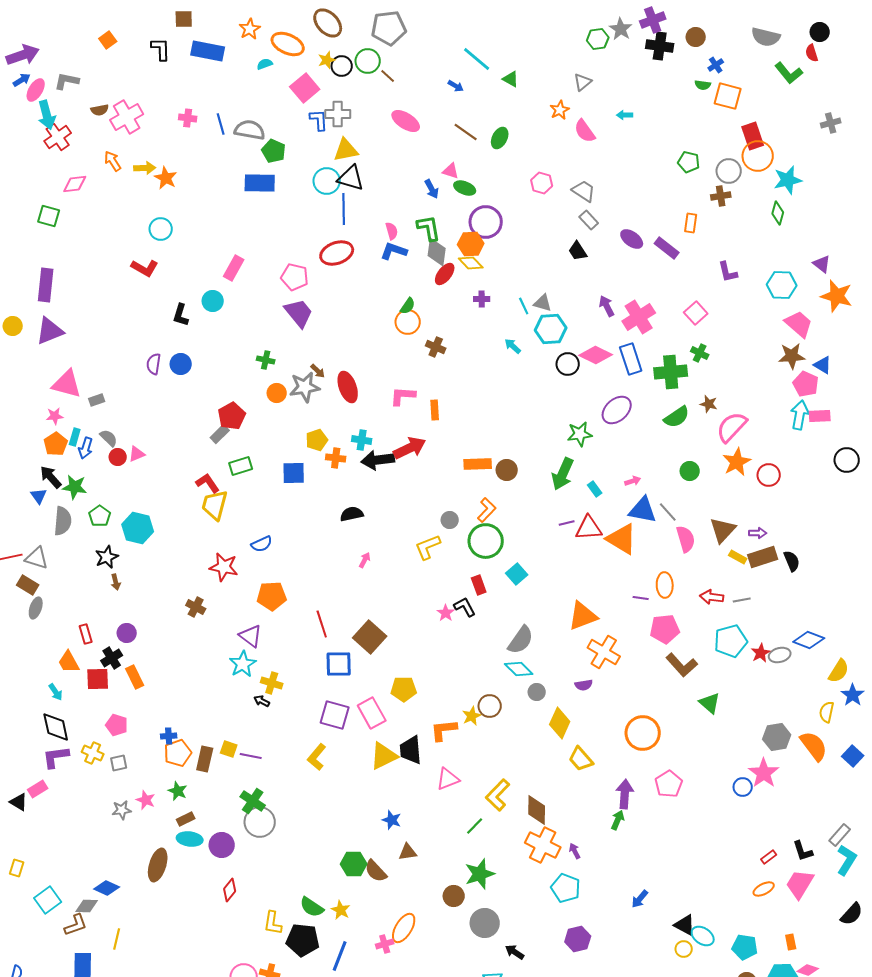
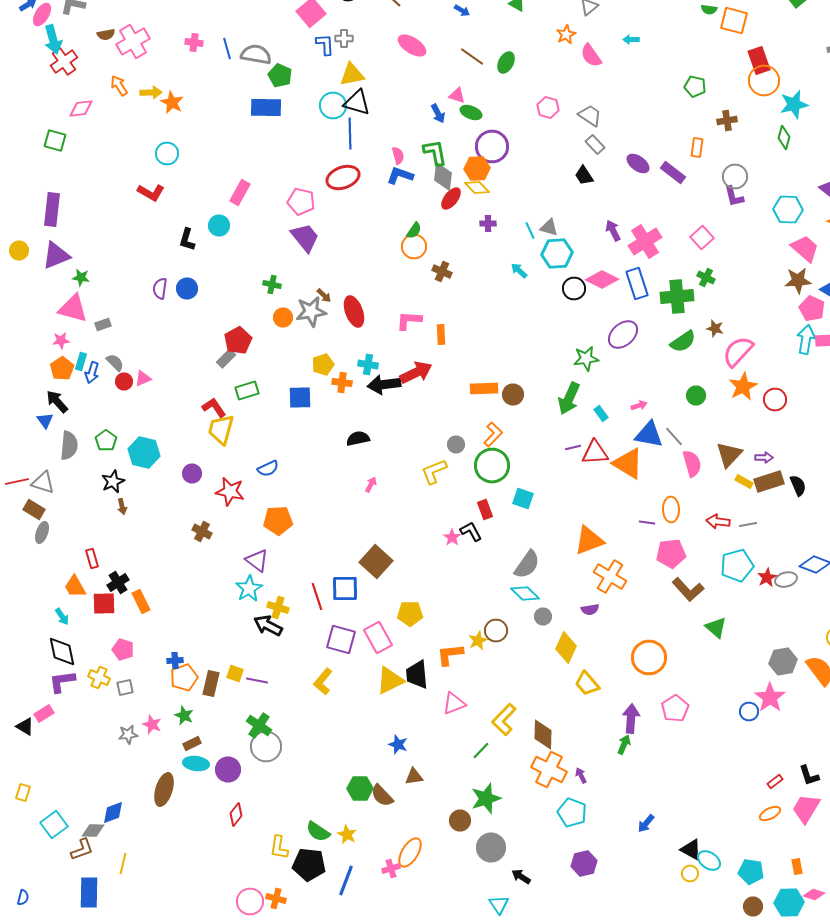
gray cross: (338, 114) -> (344, 38), size x0.7
gray circle: (729, 171) -> (735, 176), moved
green star: (75, 487) -> (81, 278), moved, size x0.7
cyan square: (517, 574) -> (523, 498), turned -30
red line: (322, 624) -> (317, 596), moved
purple circle: (127, 633) -> (192, 474), moved
black arrow: (262, 701) -> (268, 626), size x1.8
blue diamond: (107, 888) -> (113, 812), turned -45

